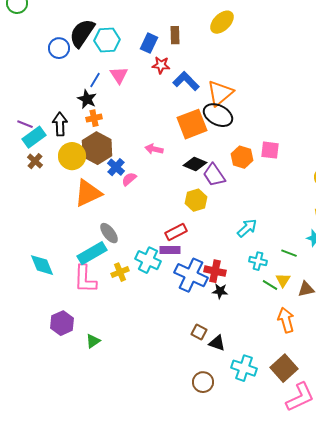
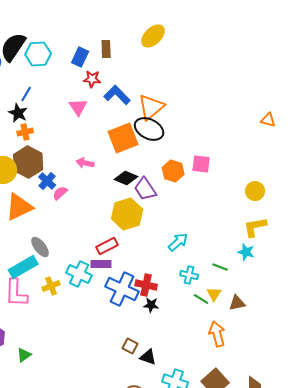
pink triangle: (119, 75) -> (78, 107), moved
yellow hexagon: (196, 200) -> (127, 214), size x1.4

